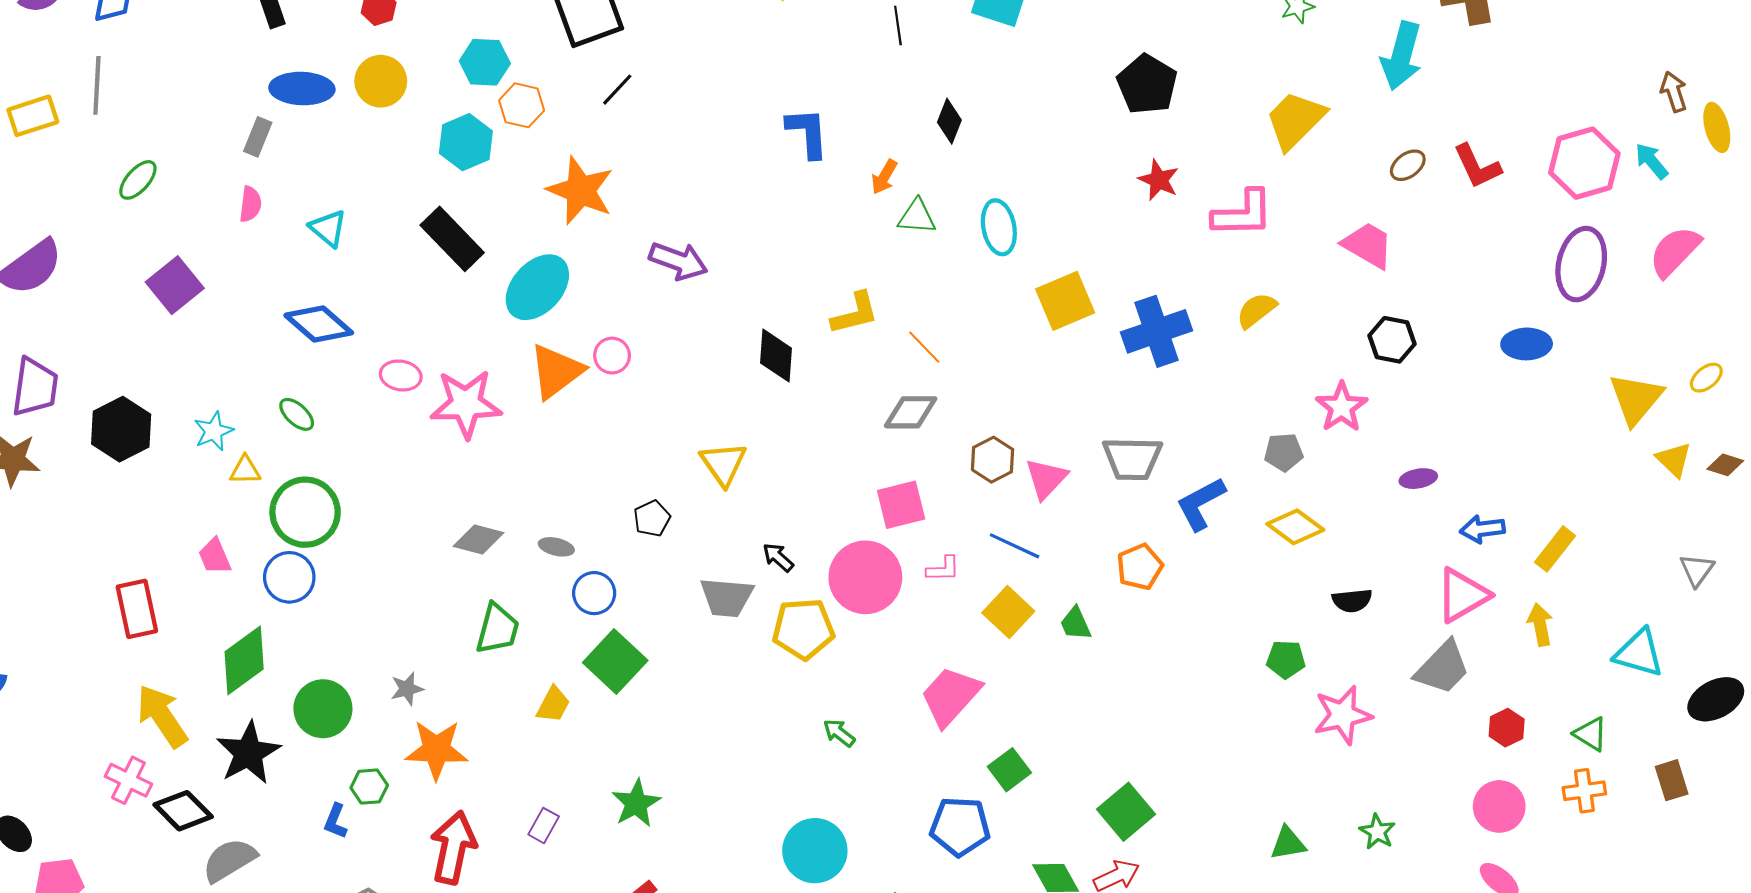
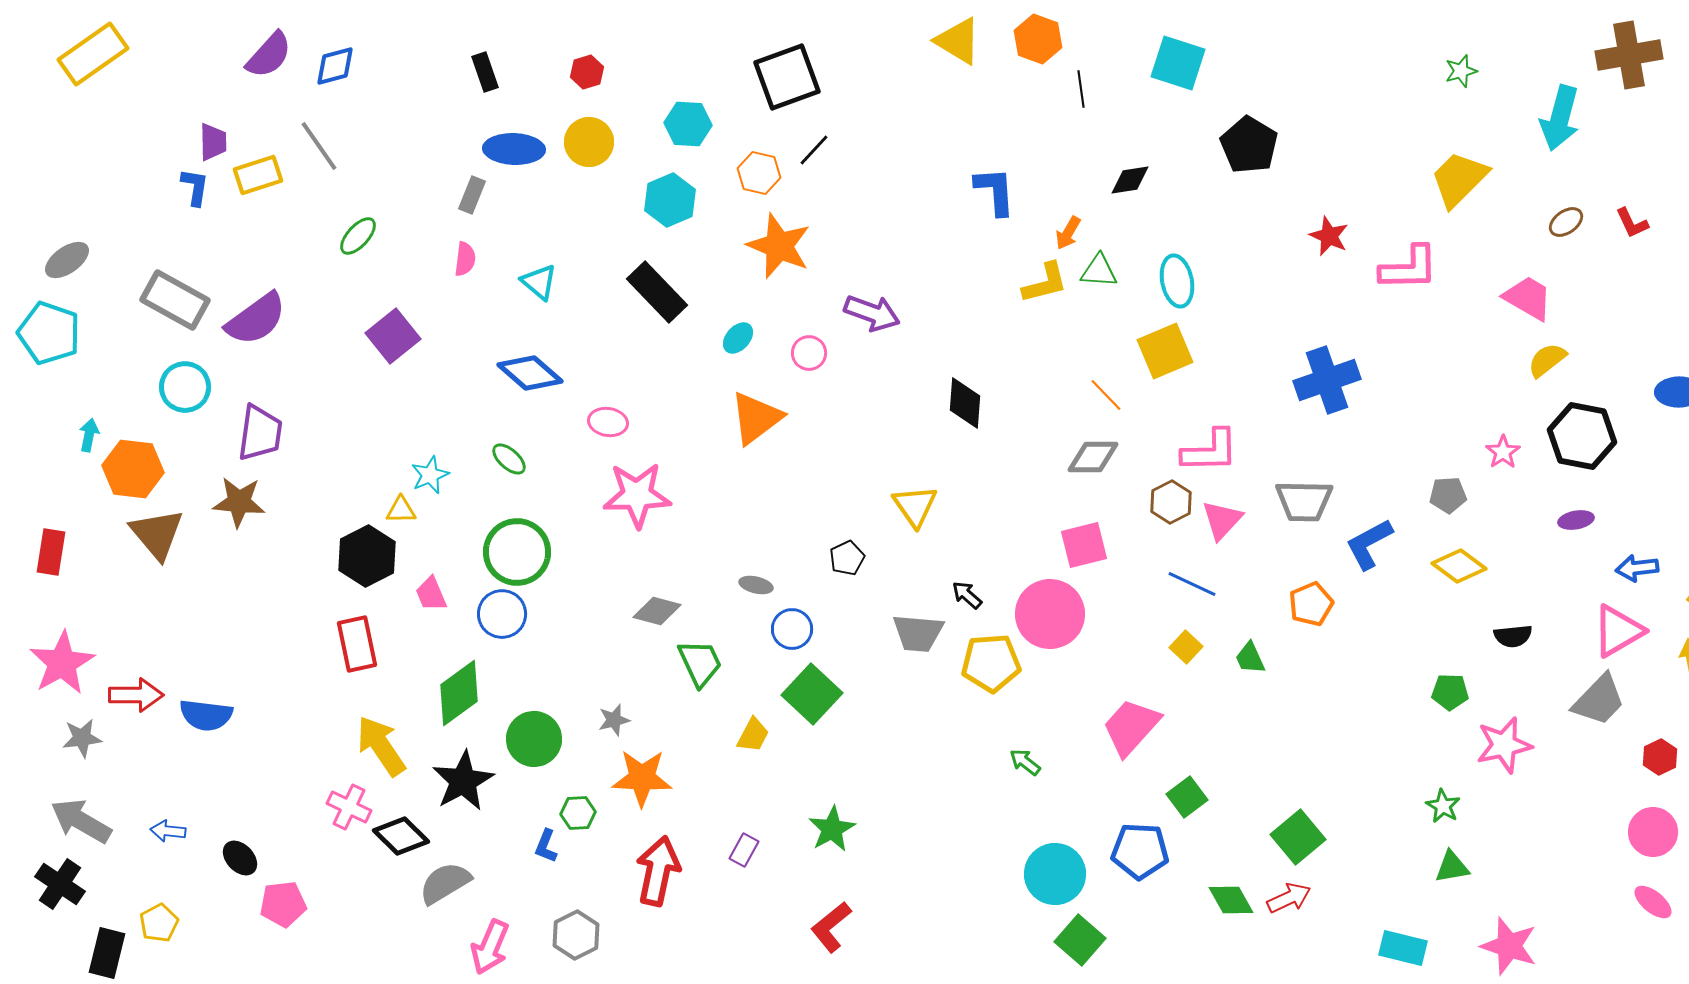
black pentagon: (1147, 84) -> (1249, 145), moved
gray line: (97, 85) -> (319, 146), turned -38
orange hexagon: (522, 105) -> (759, 173), moved
black diamond: (949, 121) -> (1130, 180), turned 60
red L-shape: (1477, 166) -> (1632, 223), size x0.7
cyan ellipse: (537, 287) -> (738, 338), size x0.5
yellow square: (1065, 301) -> (1165, 351), moved
yellow semicircle: (1256, 310) -> (1547, 360), moved
yellow L-shape: (855, 313) -> (1045, 283), moved
black hexagon: (1392, 340) -> (1582, 436), moved, size x1.5
pink circle: (612, 356) -> (809, 353), moved
pink star: (466, 404) -> (637, 495), moved
pink star: (1342, 407) -> (1503, 452), size x0.7
black hexagon: (121, 429) -> (367, 556), moved
yellow triangle: (245, 470) -> (401, 510), moved
gray diamond: (479, 539) -> (657, 611), moved
pink L-shape: (943, 569) -> (1210, 451), moved, size x1.8
yellow square: (1008, 612) -> (1186, 647), size x0.7
green trapezoid: (497, 629) -> (700, 663), turned -40
green star: (1377, 832) -> (1443, 806), moved
cyan circle: (815, 851) -> (1055, 874), moved

